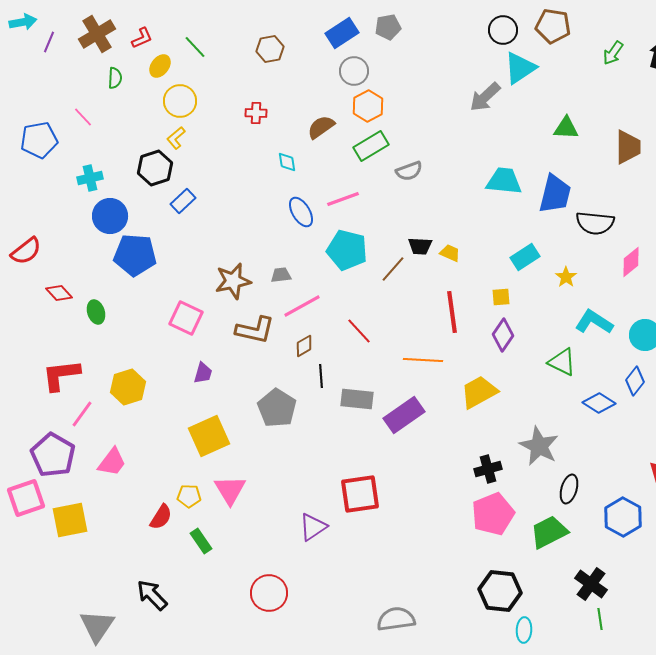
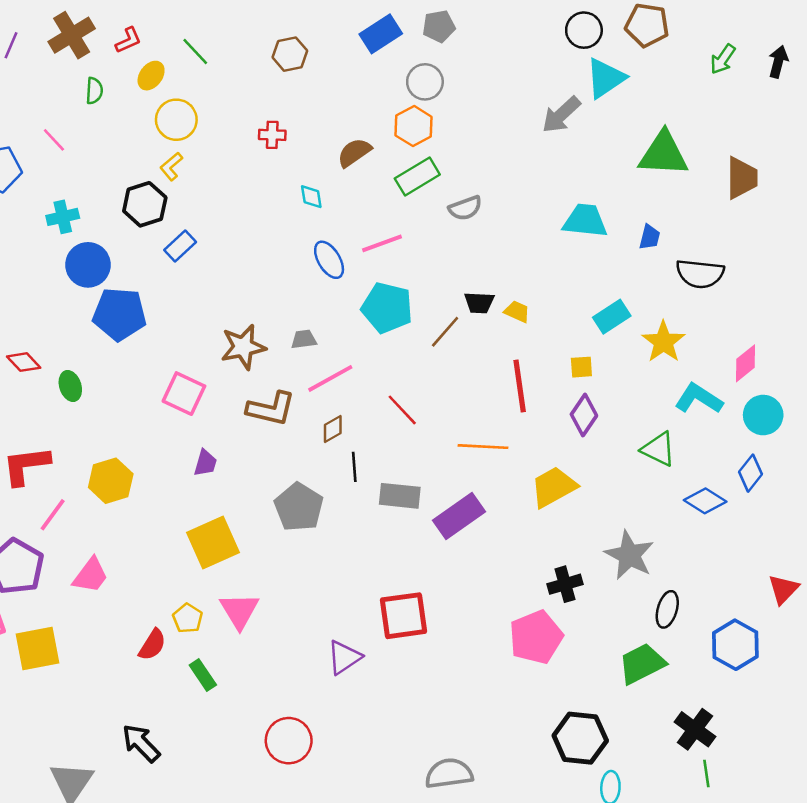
gray circle: (354, 71) -> (425, 82), moved
green triangle: (566, 128) -> (663, 154), size x1.6
blue trapezoid: (555, 194) -> (650, 237), size x0.5
pink diamond: (631, 262) -> (745, 363), moved
yellow star: (566, 277) -> (663, 342), size x1.6
yellow pentagon: (189, 496) -> (188, 618), turned 30
pink pentagon: (493, 514) -> (536, 637), moved

